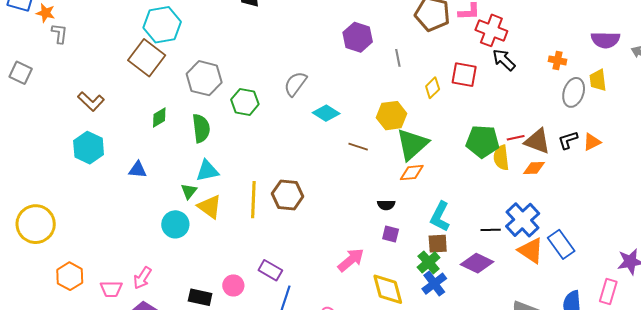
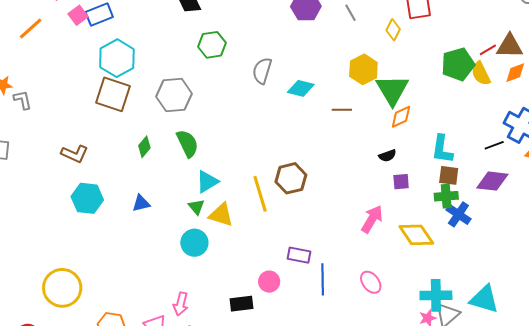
green hexagon: (245, 102) -> (212, 45), moved
brown square: (438, 244) -> (449, 175), turned 30
green cross: (429, 262) -> (446, 196), turned -35

